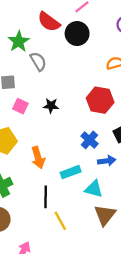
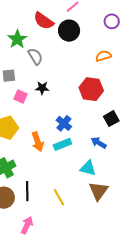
black star: (51, 106) -> (42, 88), moved
blue cross: (89, 140) -> (64, 123), moved
blue arrow: (107, 161) -> (99, 143), turned -140
cyan rectangle: (71, 172) -> (62, 144), moved
black line: (46, 197) -> (27, 191), moved

